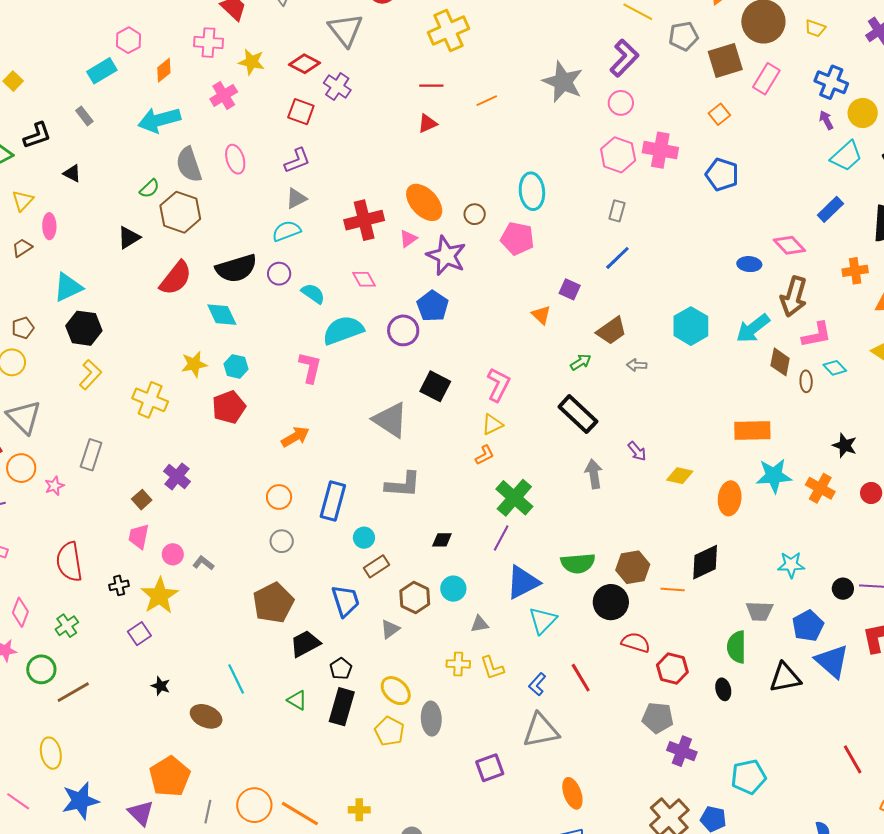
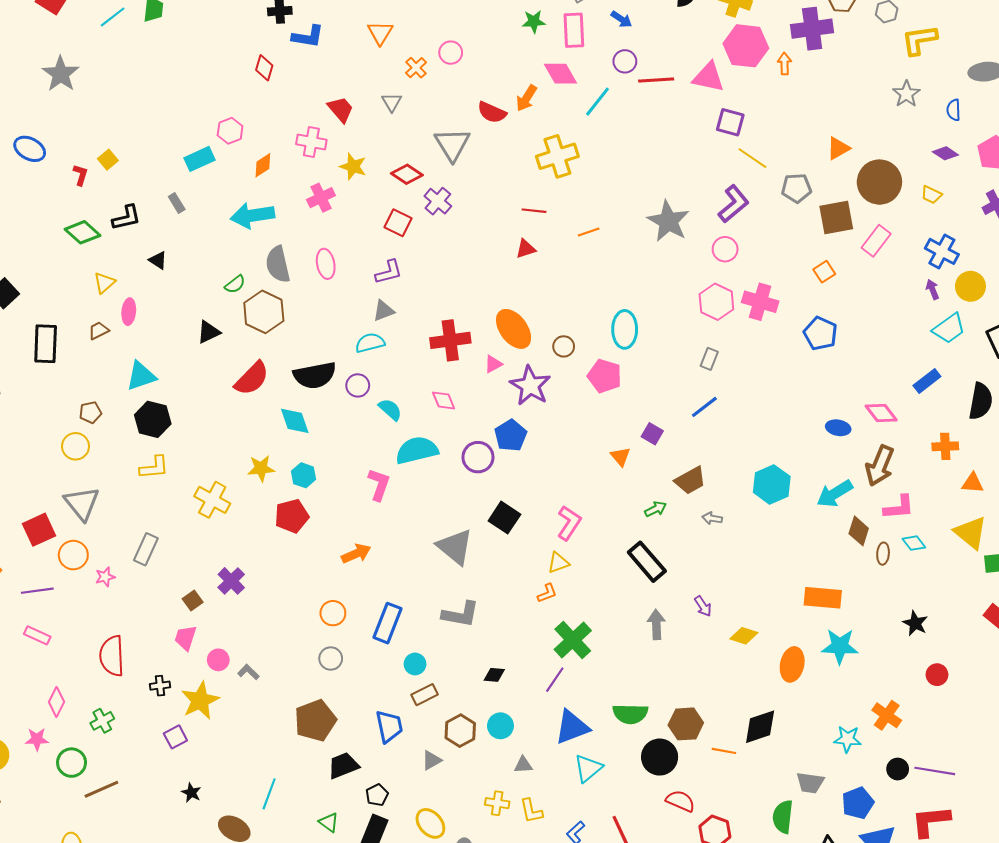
yellow L-shape: (90, 375) -> (154, 467), turned 36
orange cross: (820, 488) -> (887, 715), moved
cyan line: (236, 679) -> (269, 794), turned 40

